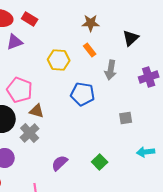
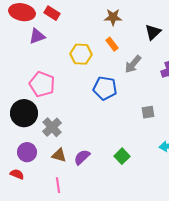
gray arrow: (111, 70) -> (133, 64), turned 30
brown triangle: (37, 111) -> (59, 155), moved

